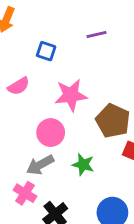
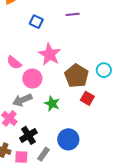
pink semicircle: (19, 86) -> (14, 63), moved, turned 63
pink star: (71, 95) -> (50, 54), turned 30

